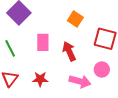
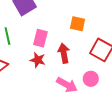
orange square: (75, 19) -> (78, 24), turned -35
red star: (40, 79) -> (38, 60), moved

